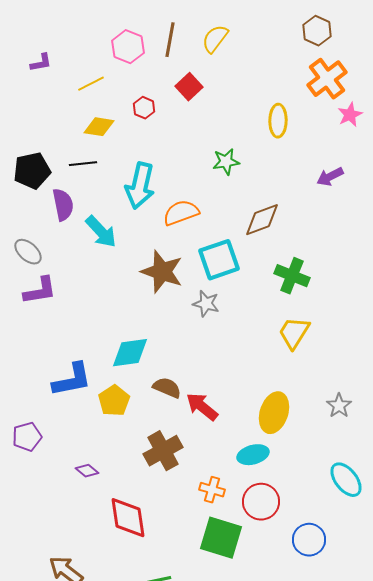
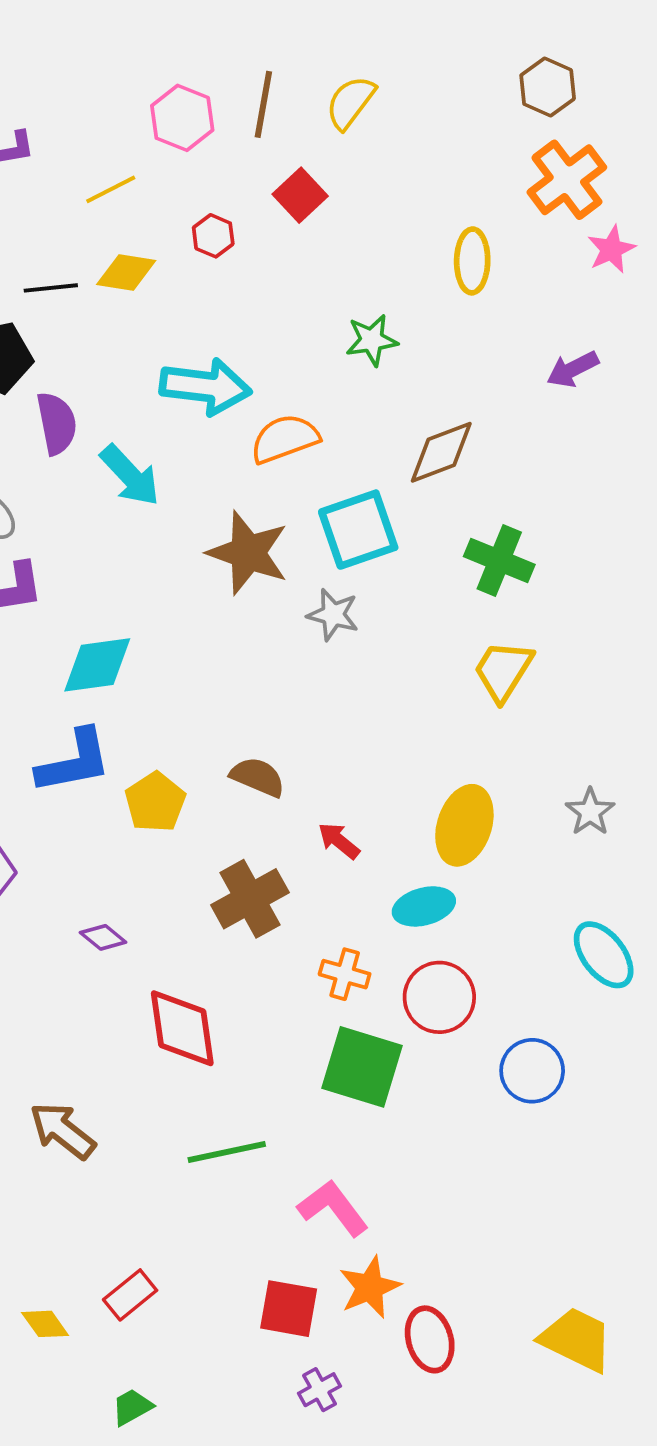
black line: (83, 164) -> (51, 288), moved
cyan arrow: (140, 186) -> (205, 387), turned -96
cyan diamond: (130, 353) -> (97, 665), moved
red arrow: (202, 407) -> (339, 841), moved, size x0.7

